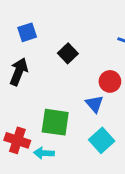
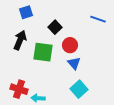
red circle: (110, 81) -> (70, 45), moved
green square: (55, 122) -> (43, 52), moved

